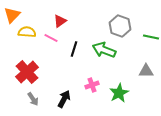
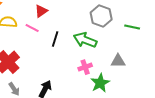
gray triangle: (146, 71) -> (118, 61), moved
pink cross: (92, 85) -> (85, 67), moved

